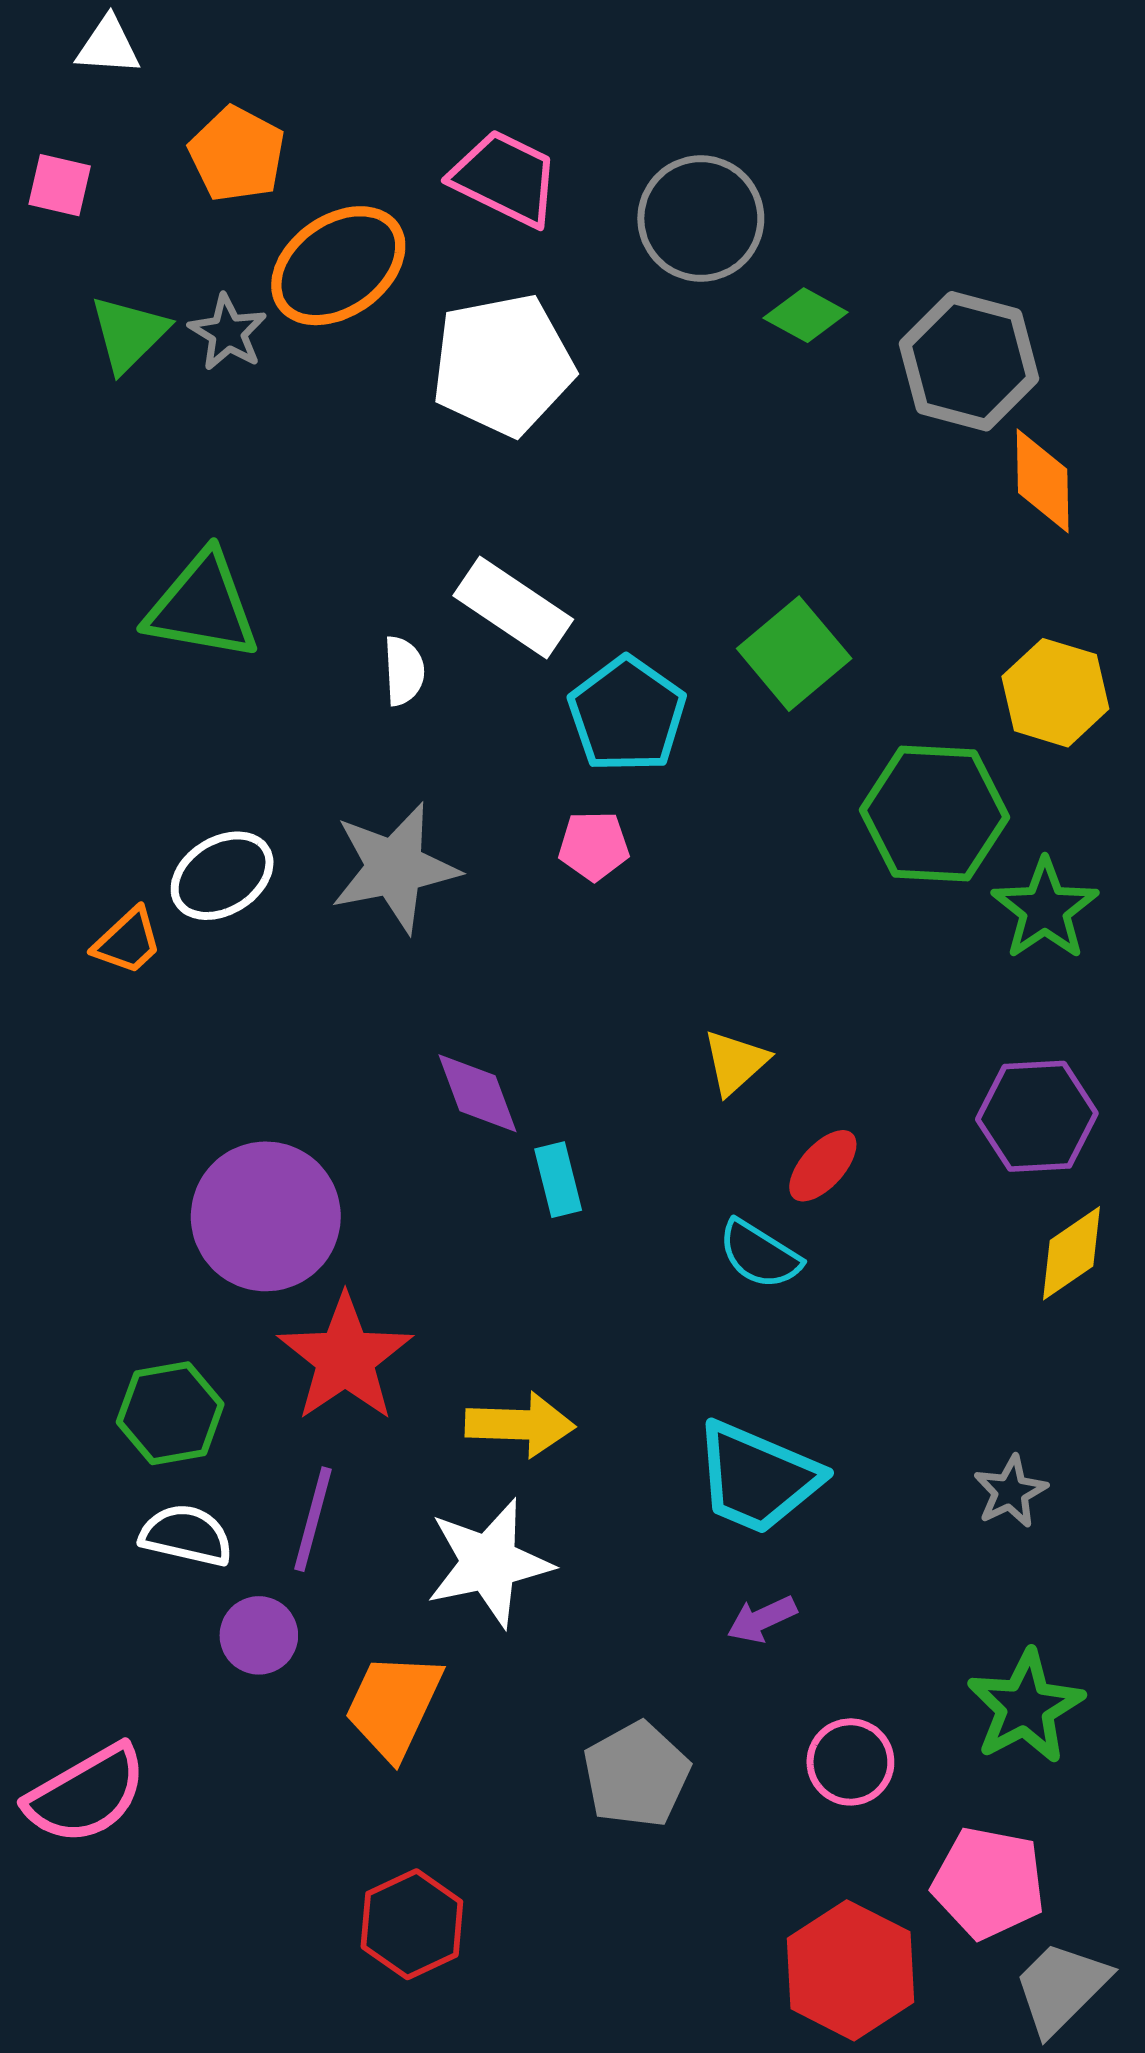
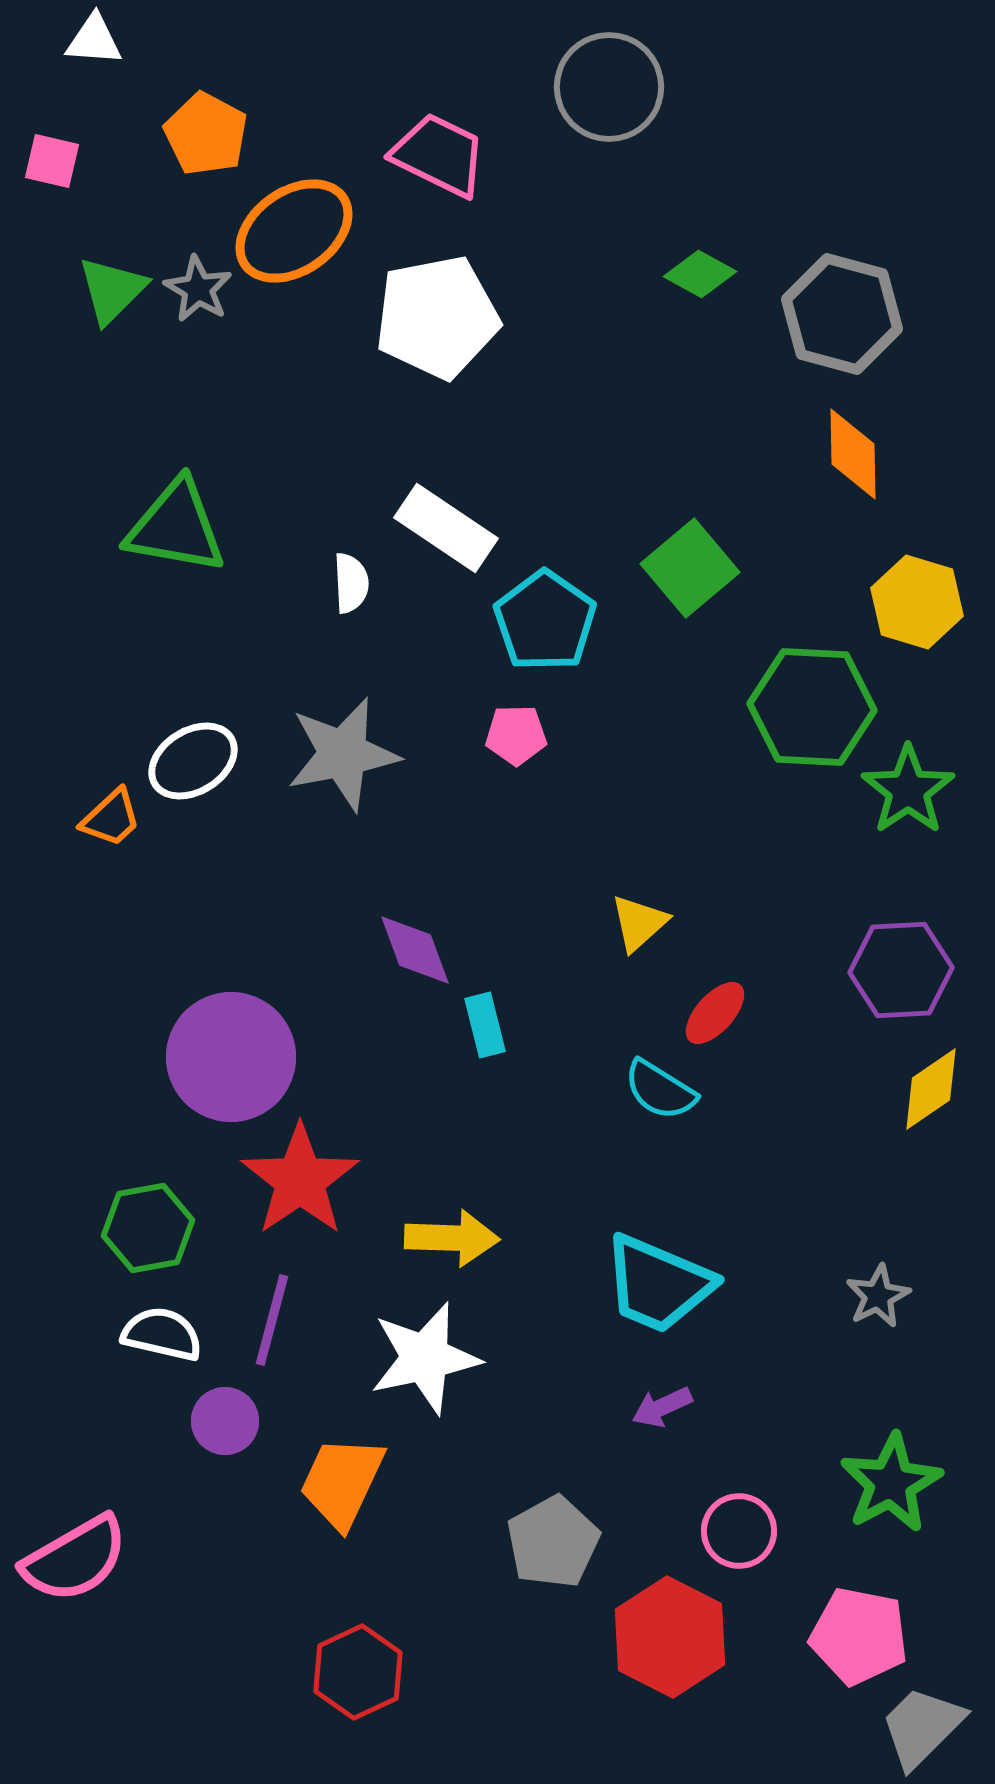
gray circle: (701, 218) -> (609, 87), moved
orange diamond: (1043, 481) -> (853, 454), moved
red hexagon: (850, 1970) -> (670, 1637), moved

